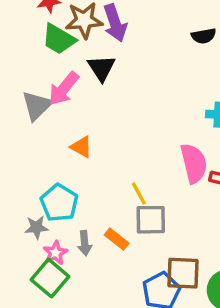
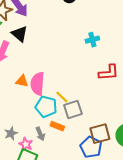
pink semicircle: (194, 163) -> (37, 84), moved, turned -145
cyan pentagon: (59, 203) -> (46, 107), moved

